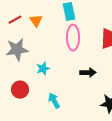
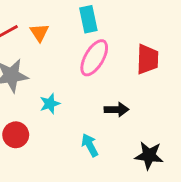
pink ellipse: (73, 38) -> (94, 58), turned 30
cyan arrow: (54, 101) -> (90, 145), moved

